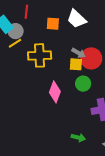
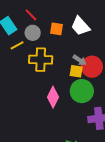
red line: (26, 12) -> (31, 15), turned -56
gray circle: (16, 31) -> (33, 33), moved
green circle: (83, 84) -> (82, 91), size x1.5

